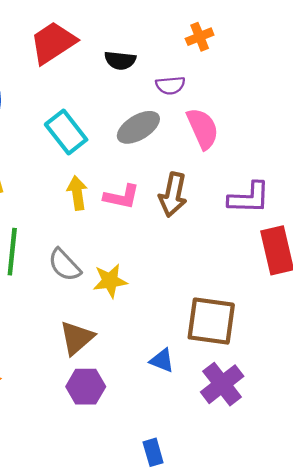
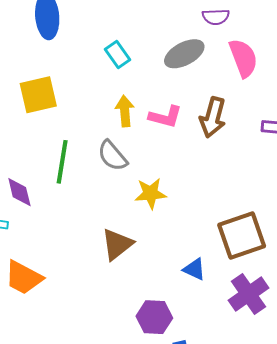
cyan rectangle: (66, 132) -> (118, 54), size x0.7
gray semicircle: (64, 265) -> (112, 156), moved
brown square: (211, 321) -> (242, 236), turned -30
purple hexagon: (86, 387) -> (154, 317), moved

